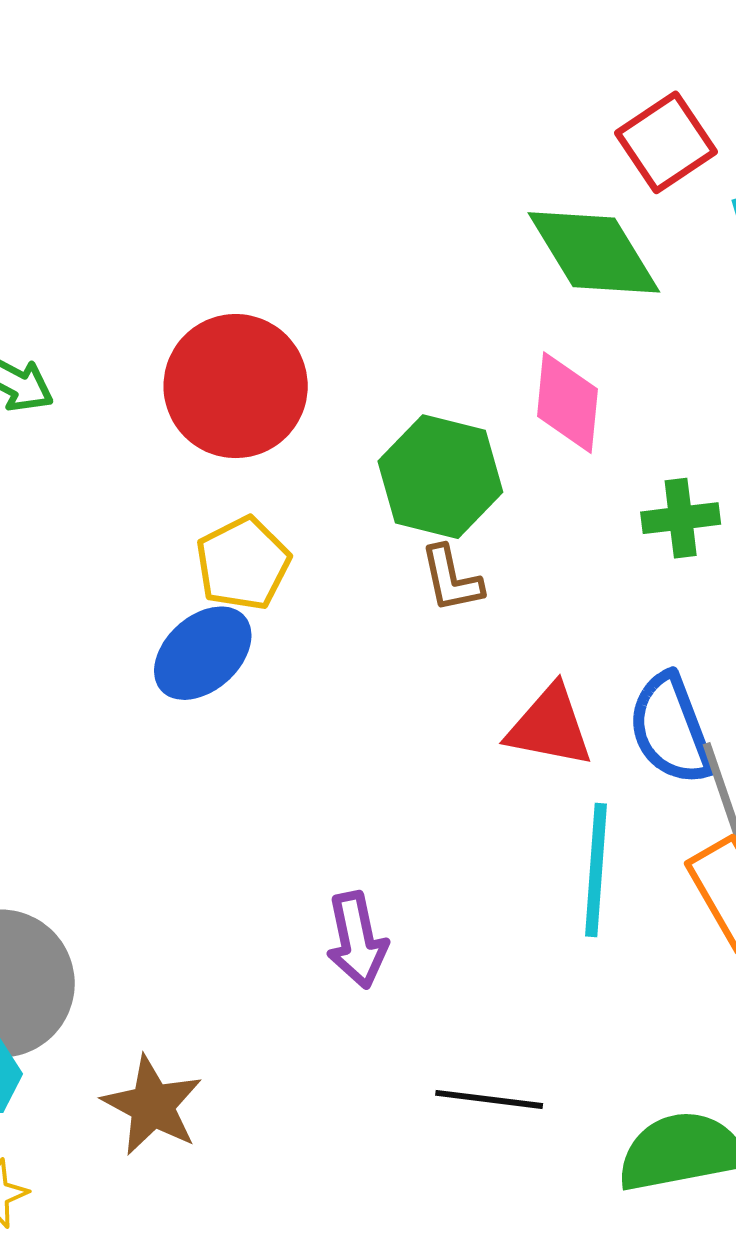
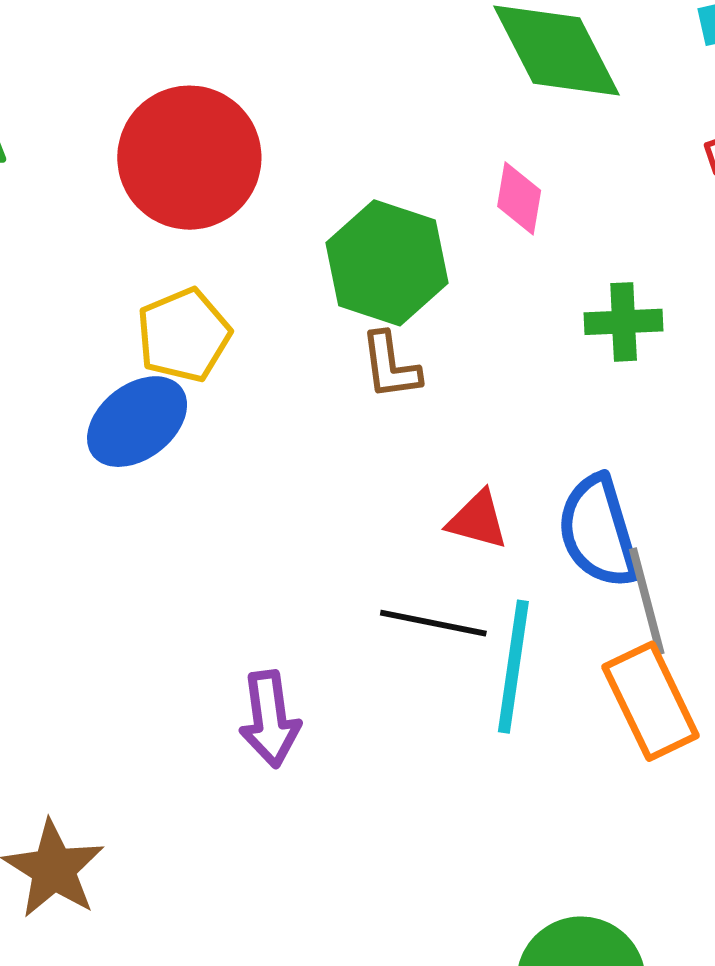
pink diamond: (567, 403) -> (519, 198), size x0.7
red triangle: (550, 726) -> (478, 520), size x0.7
black line: (489, 1099) -> (433, 623), moved

